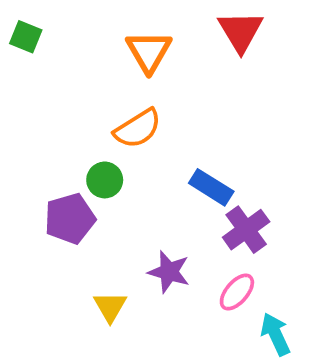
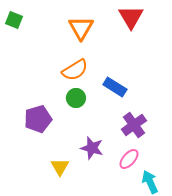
green circle: (105, 180) -> (76, 98), moved
blue rectangle: (211, 187) -> (115, 87), moved

